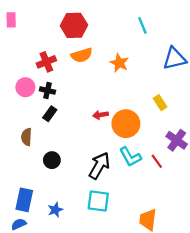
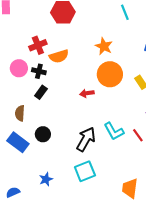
orange semicircle: (82, 55) -> (59, 56), moved
orange circle: (126, 124) -> (110, 74), moved
blue rectangle: (24, 200) -> (18, 142), moved, turned -65
cyan square: (98, 201) -> (85, 171), turned -30

